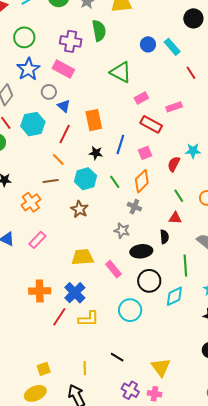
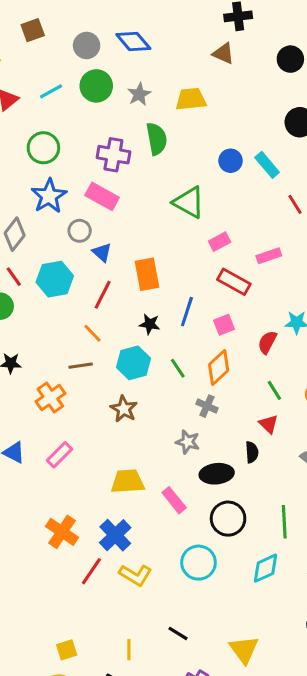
red triangle: (175, 218) -> (269, 424), turned 40
green line: (185, 265) -> (284, 522), moved
orange cross: (40, 291) -> (62, 532), turned 35
cyan diamond: (174, 296) -> (266, 568), moved
yellow L-shape: (89, 319) -> (136, 575), turned 30

